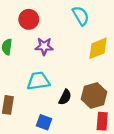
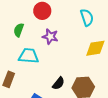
cyan trapezoid: (38, 81) -> (29, 56), moved

